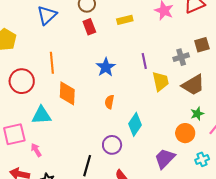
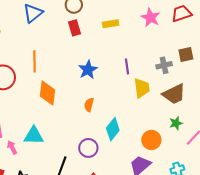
cyan triangle: (41, 115) -> (34, 136), moved
orange circle: (185, 133) -> (151, 140), moved

